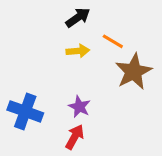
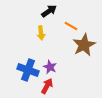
yellow arrow: (78, 51) -> (41, 33), moved, turned 88
blue cross: (25, 111) -> (28, 70), moved

